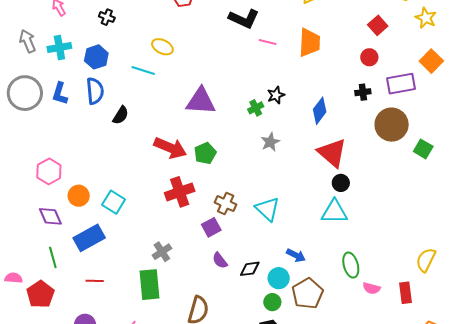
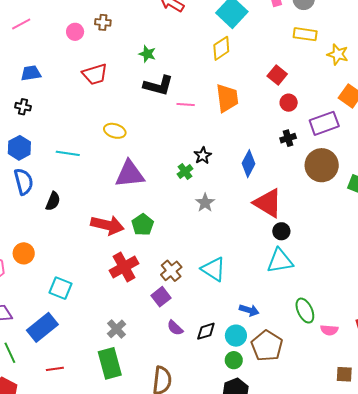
red square: (378, 25) -> (277, 75), moved
yellow ellipse: (162, 47) -> (115, 131), moved
orange circle: (79, 196) -> (24, 253), moved
brown cross: (226, 204) -> (171, 271), turned 35

